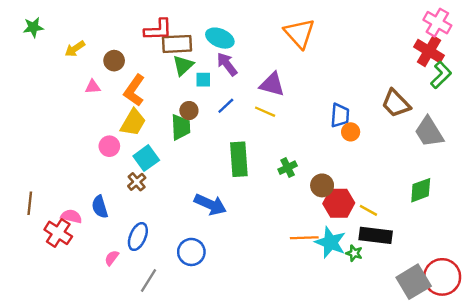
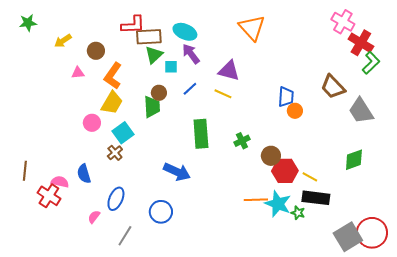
pink cross: (437, 23) -> (343, 22), moved

